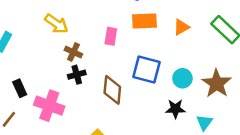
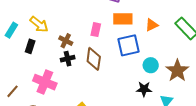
yellow arrow: (56, 24) -> (39, 24), moved
blue square: (147, 69) -> (129, 45), moved, turned -30
black rectangle: (20, 88) -> (30, 46), moved, turned 40
brown diamond: (112, 90) -> (94, 59), moved

